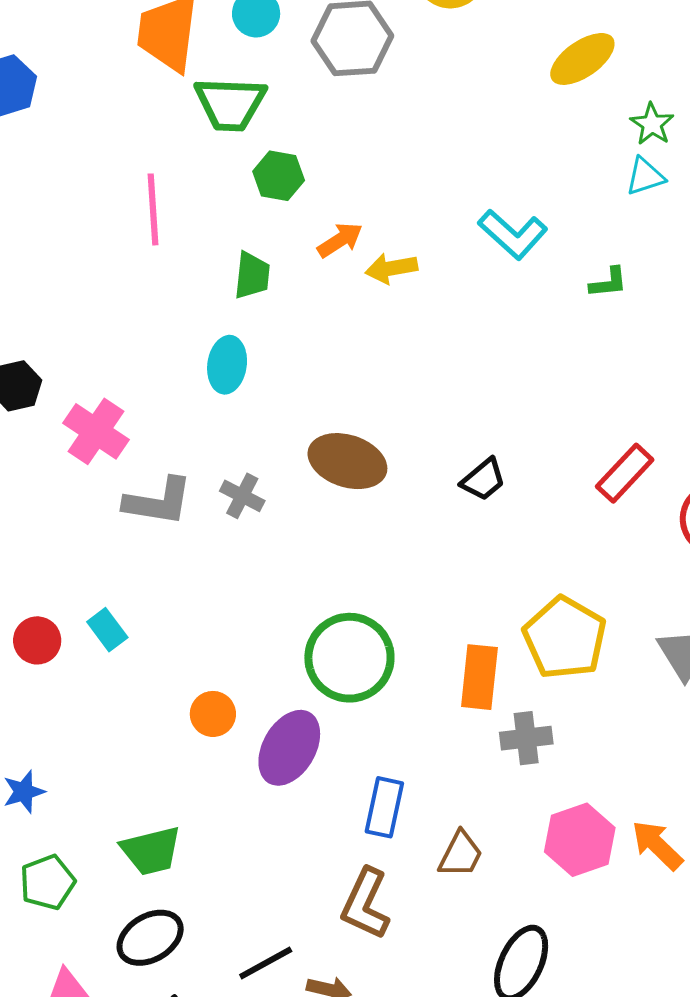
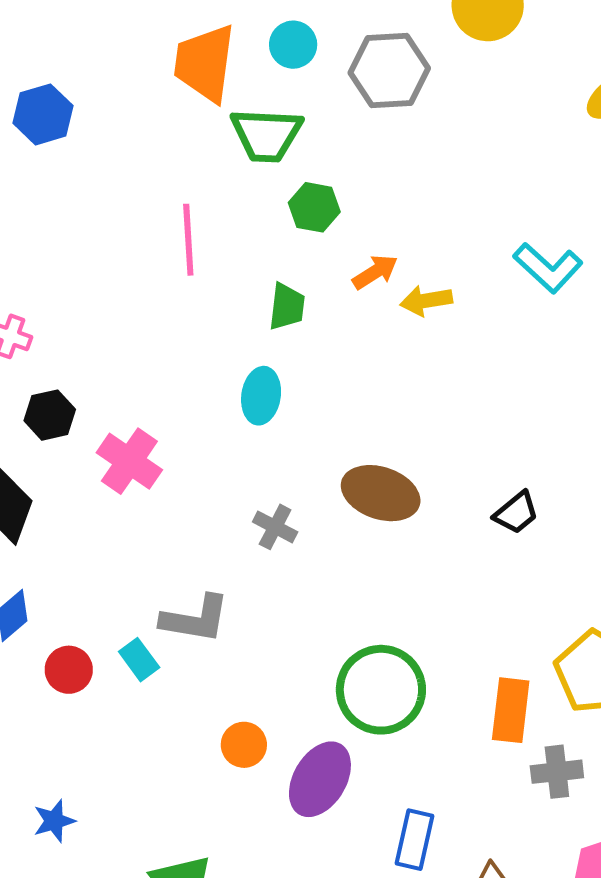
gray L-shape: (158, 501) -> (195, 619), moved

